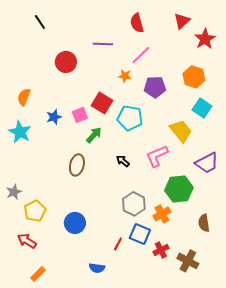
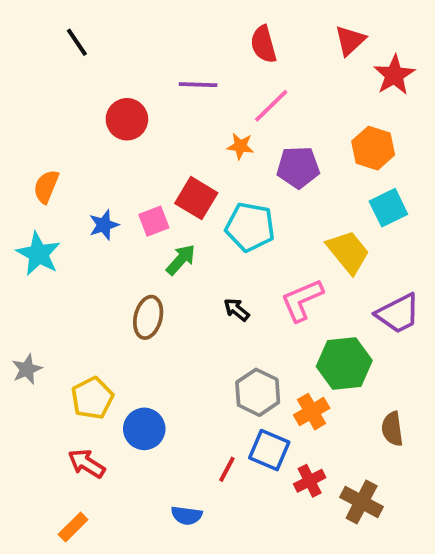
cyan square: (202, 108) -> (388, 208), turned 30
yellow pentagon: (35, 211) -> (92, 398), moved
red arrow: (27, 241) -> (87, 463), moved

